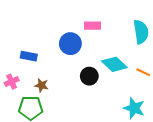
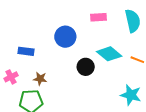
pink rectangle: (93, 26) -> (99, 17), moved

